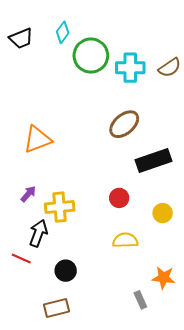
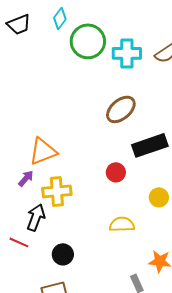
orange triangle: (37, 139) -> (43, 151), moved
red circle: (119, 198) -> (116, 172), moved

